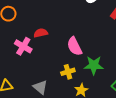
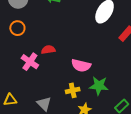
pink semicircle: (74, 46) -> (81, 65), turned -54

